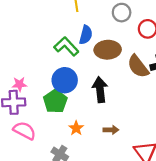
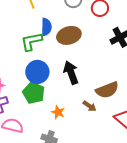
green L-shape: (66, 46) -> (31, 42), turned -45
brown semicircle: (138, 66) -> (107, 90), moved, turned -60
brown arrow: (111, 130) -> (89, 106), turned 48

